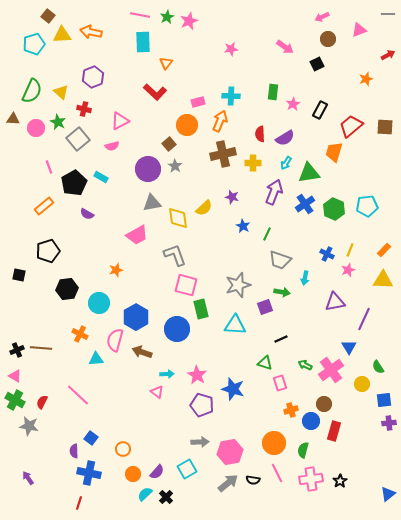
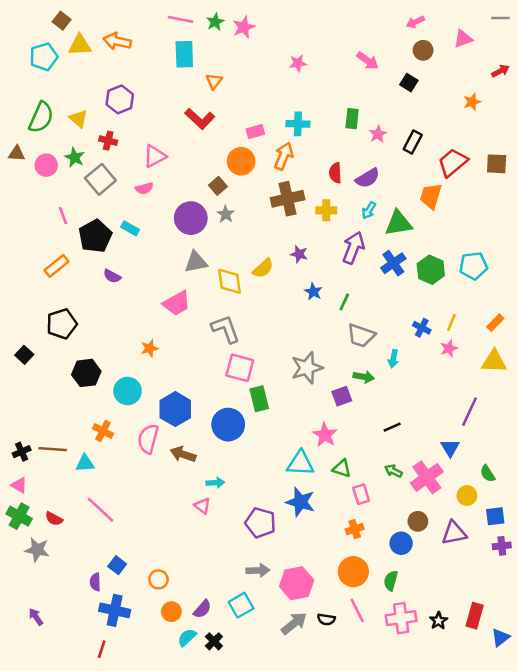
black square: (317, 64) -> (409, 83), turned -32
black square: (19, 275) -> (24, 355), turned 32
purple triangle: (335, 302) -> (454, 533), moved
cyan triangle: (235, 325) -> (300, 463), moved
black line: (281, 339) -> (392, 427), moved
cyan triangle: (96, 359) -> (85, 463), moved
pink star: (197, 375) -> (325, 435), moved
red semicircle: (42, 402) -> (54, 519), turned -88
orange cross: (291, 410) -> (355, 529), moved
red rectangle: (334, 431) -> (475, 616), moved

